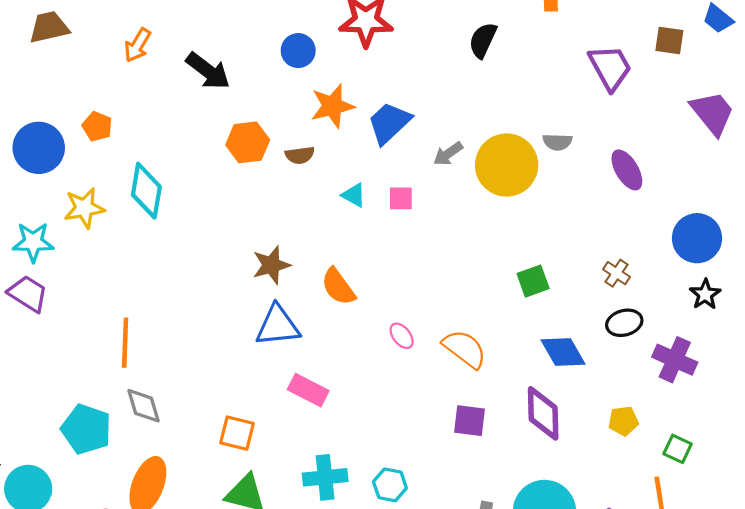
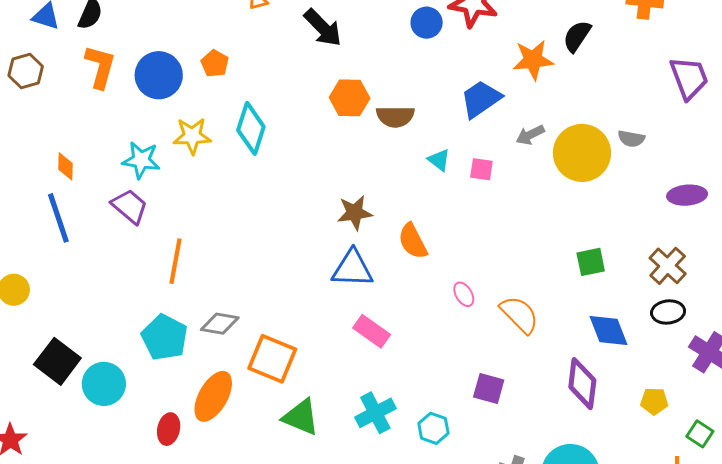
blue circle: (298, 51) -> (427, 23), moved
orange star: (332, 106) -> (533, 60), moved
brown semicircle: (300, 155) -> (395, 116), size x1.4
purple ellipse: (627, 170) -> (687, 195), moved, turned -72
brown cross: (616, 273) -> (668, 266), size x1.5
orange line: (125, 343) -> (175, 261), moved
gray diamond: (144, 406) -> (220, 324), turned -72
purple square: (470, 421) -> (489, 388), moved
orange square: (237, 433) -> (272, 359), moved, size x1.4
cyan cross: (325, 477) -> (375, 413), turned -30

